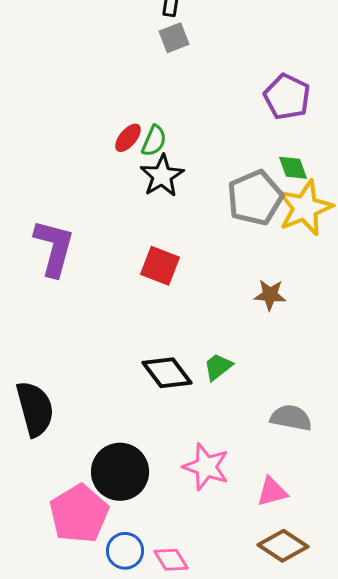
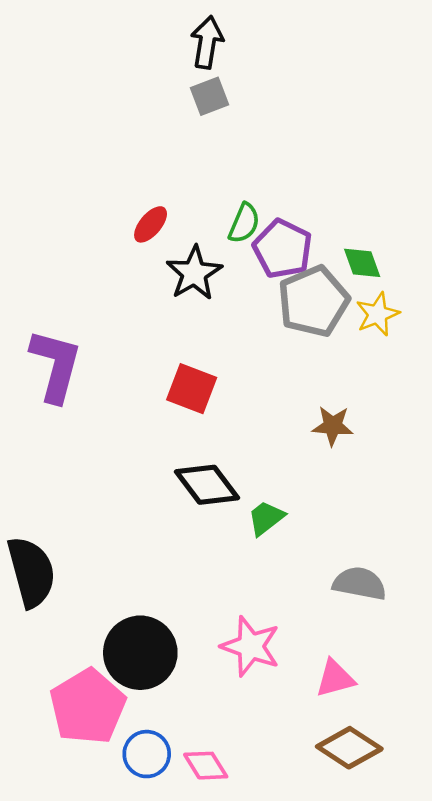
purple pentagon: (287, 97) -> (283, 249), moved
green semicircle: (154, 141) -> (244, 223), moved
yellow star: (305, 208) -> (378, 314), size x0.6
black diamond: (167, 373) -> (207, 485), moved

